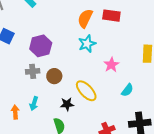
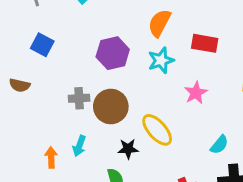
red rectangle: (111, 16) -> (205, 43), moved
purple hexagon: (41, 46) -> (113, 53), moved
brown circle: (54, 76) -> (111, 106), size x1.5
cyan semicircle: (127, 90) -> (219, 145), moved

